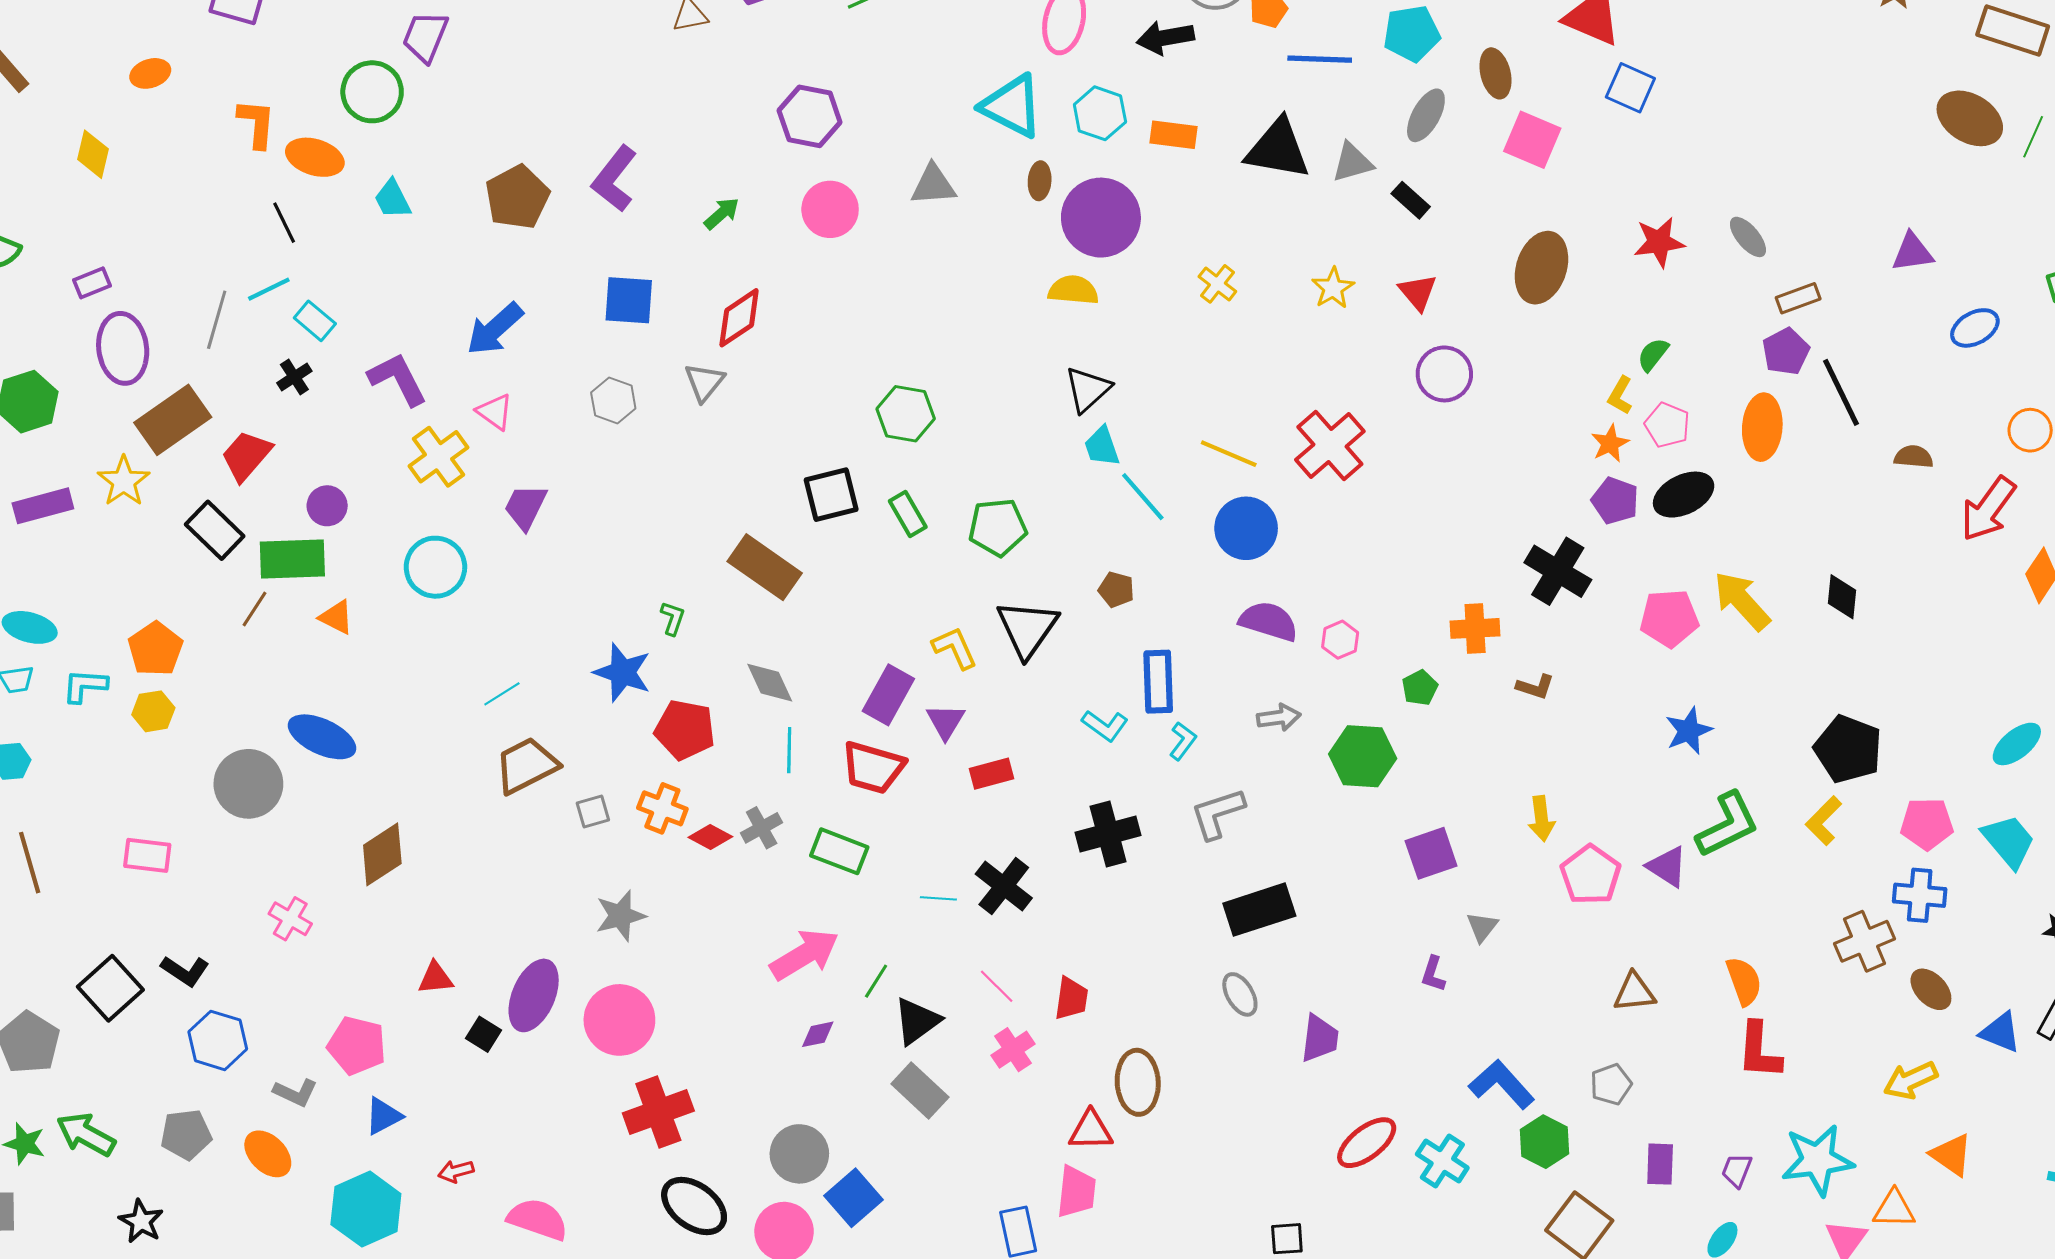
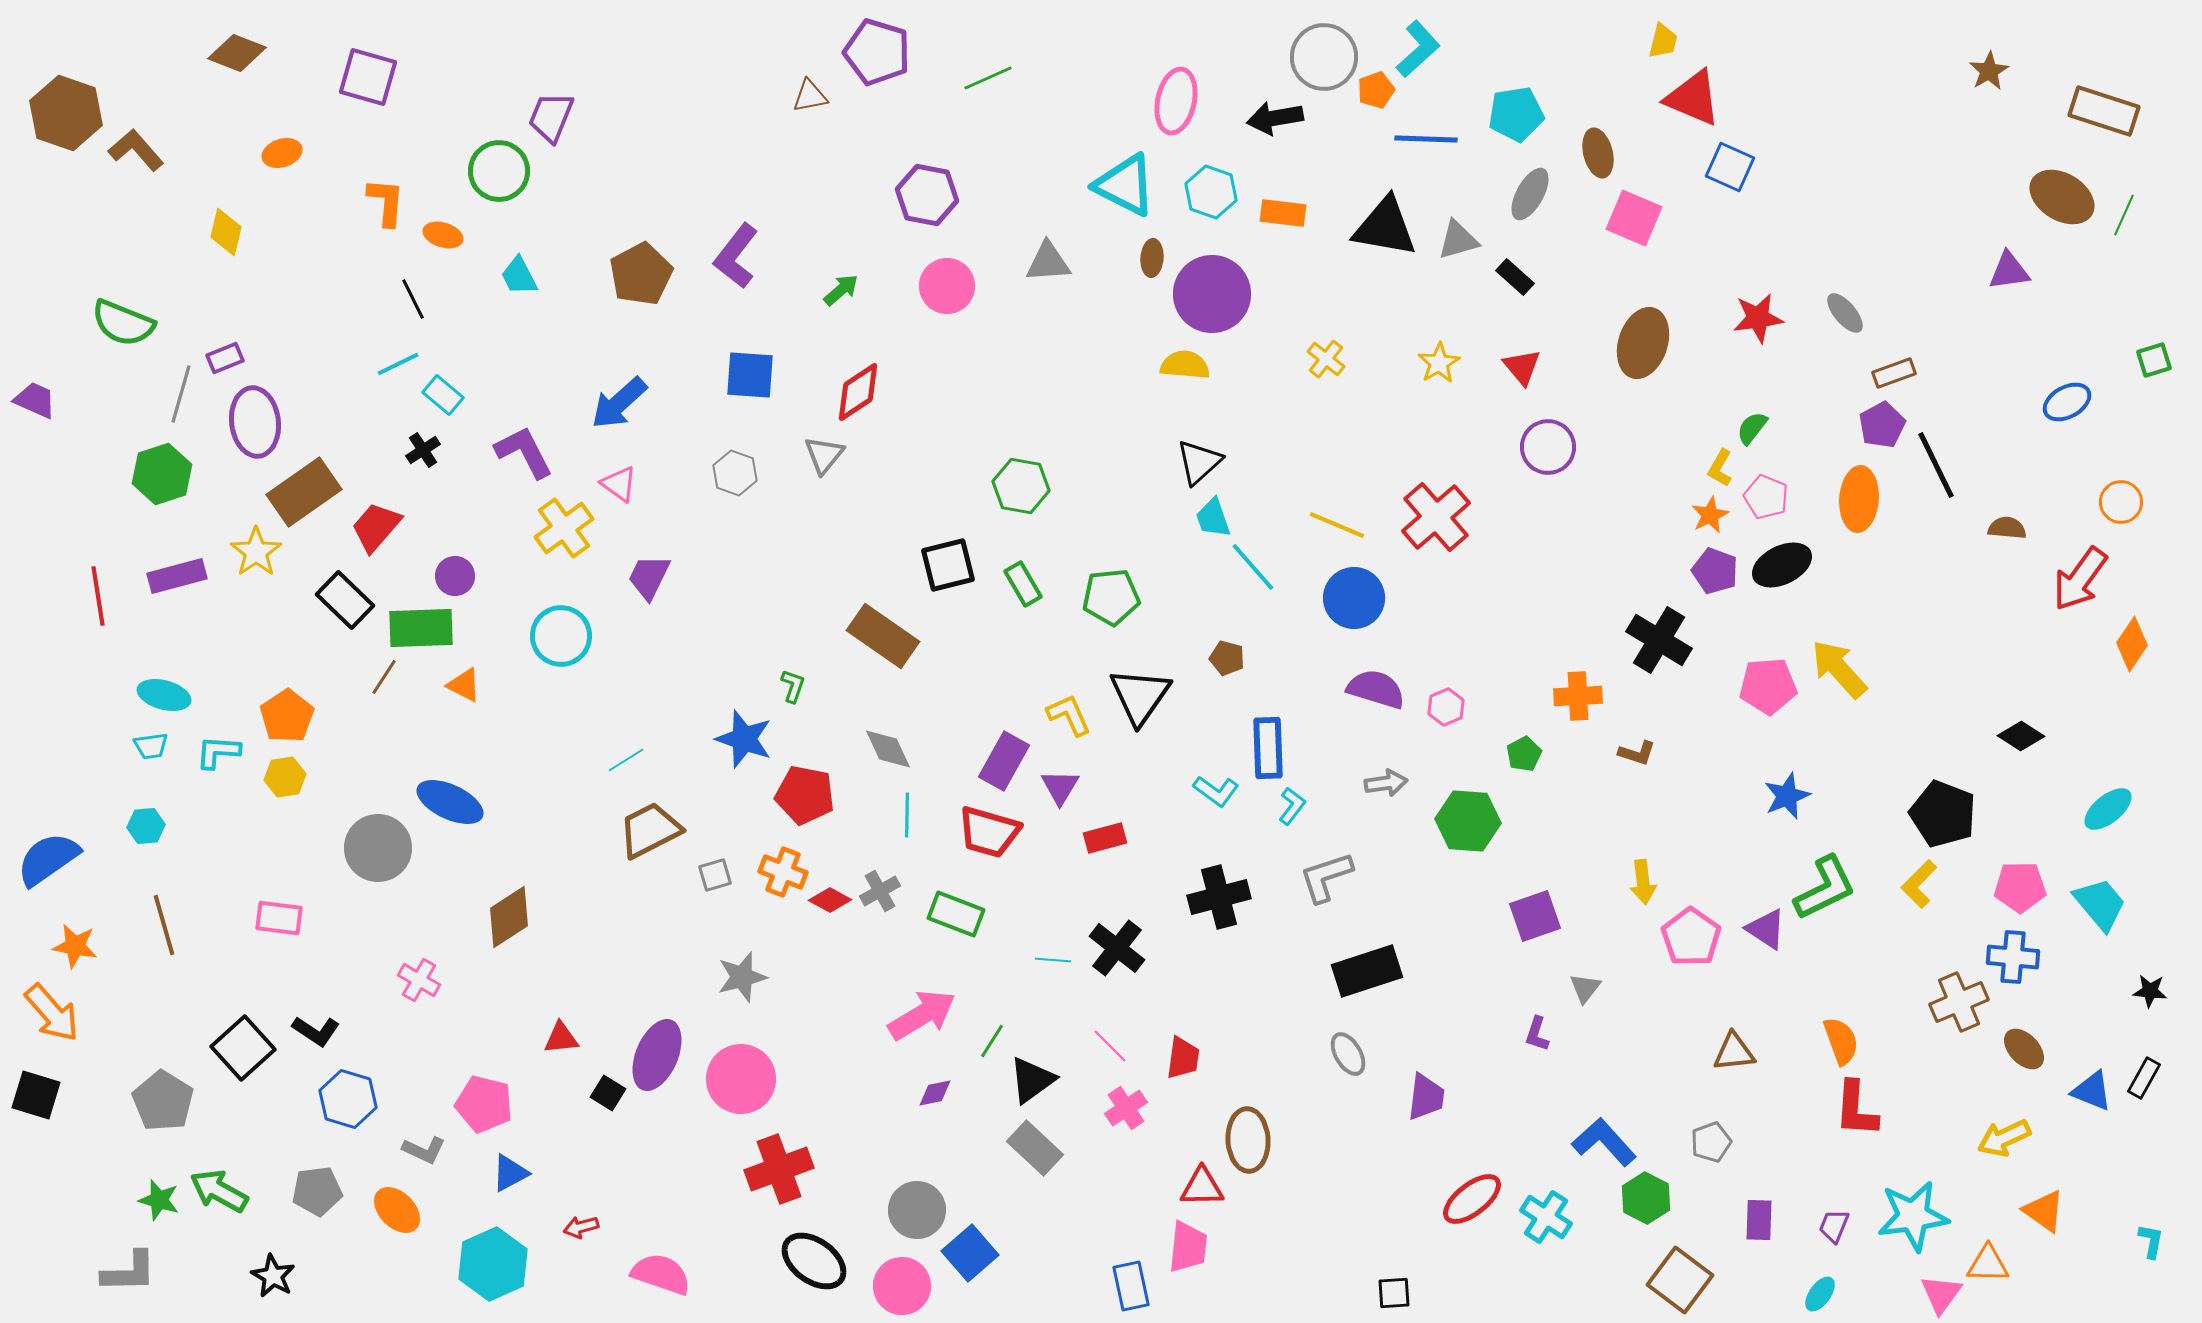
orange ellipse: (315, 157) -> (443, 235), size x0.7
purple triangle: (1913, 252) -> (2009, 271), moved
gray line: (217, 320) -> (181, 394), moved
black diamond: (1842, 597) -> (2021, 736), moved, turned -63

